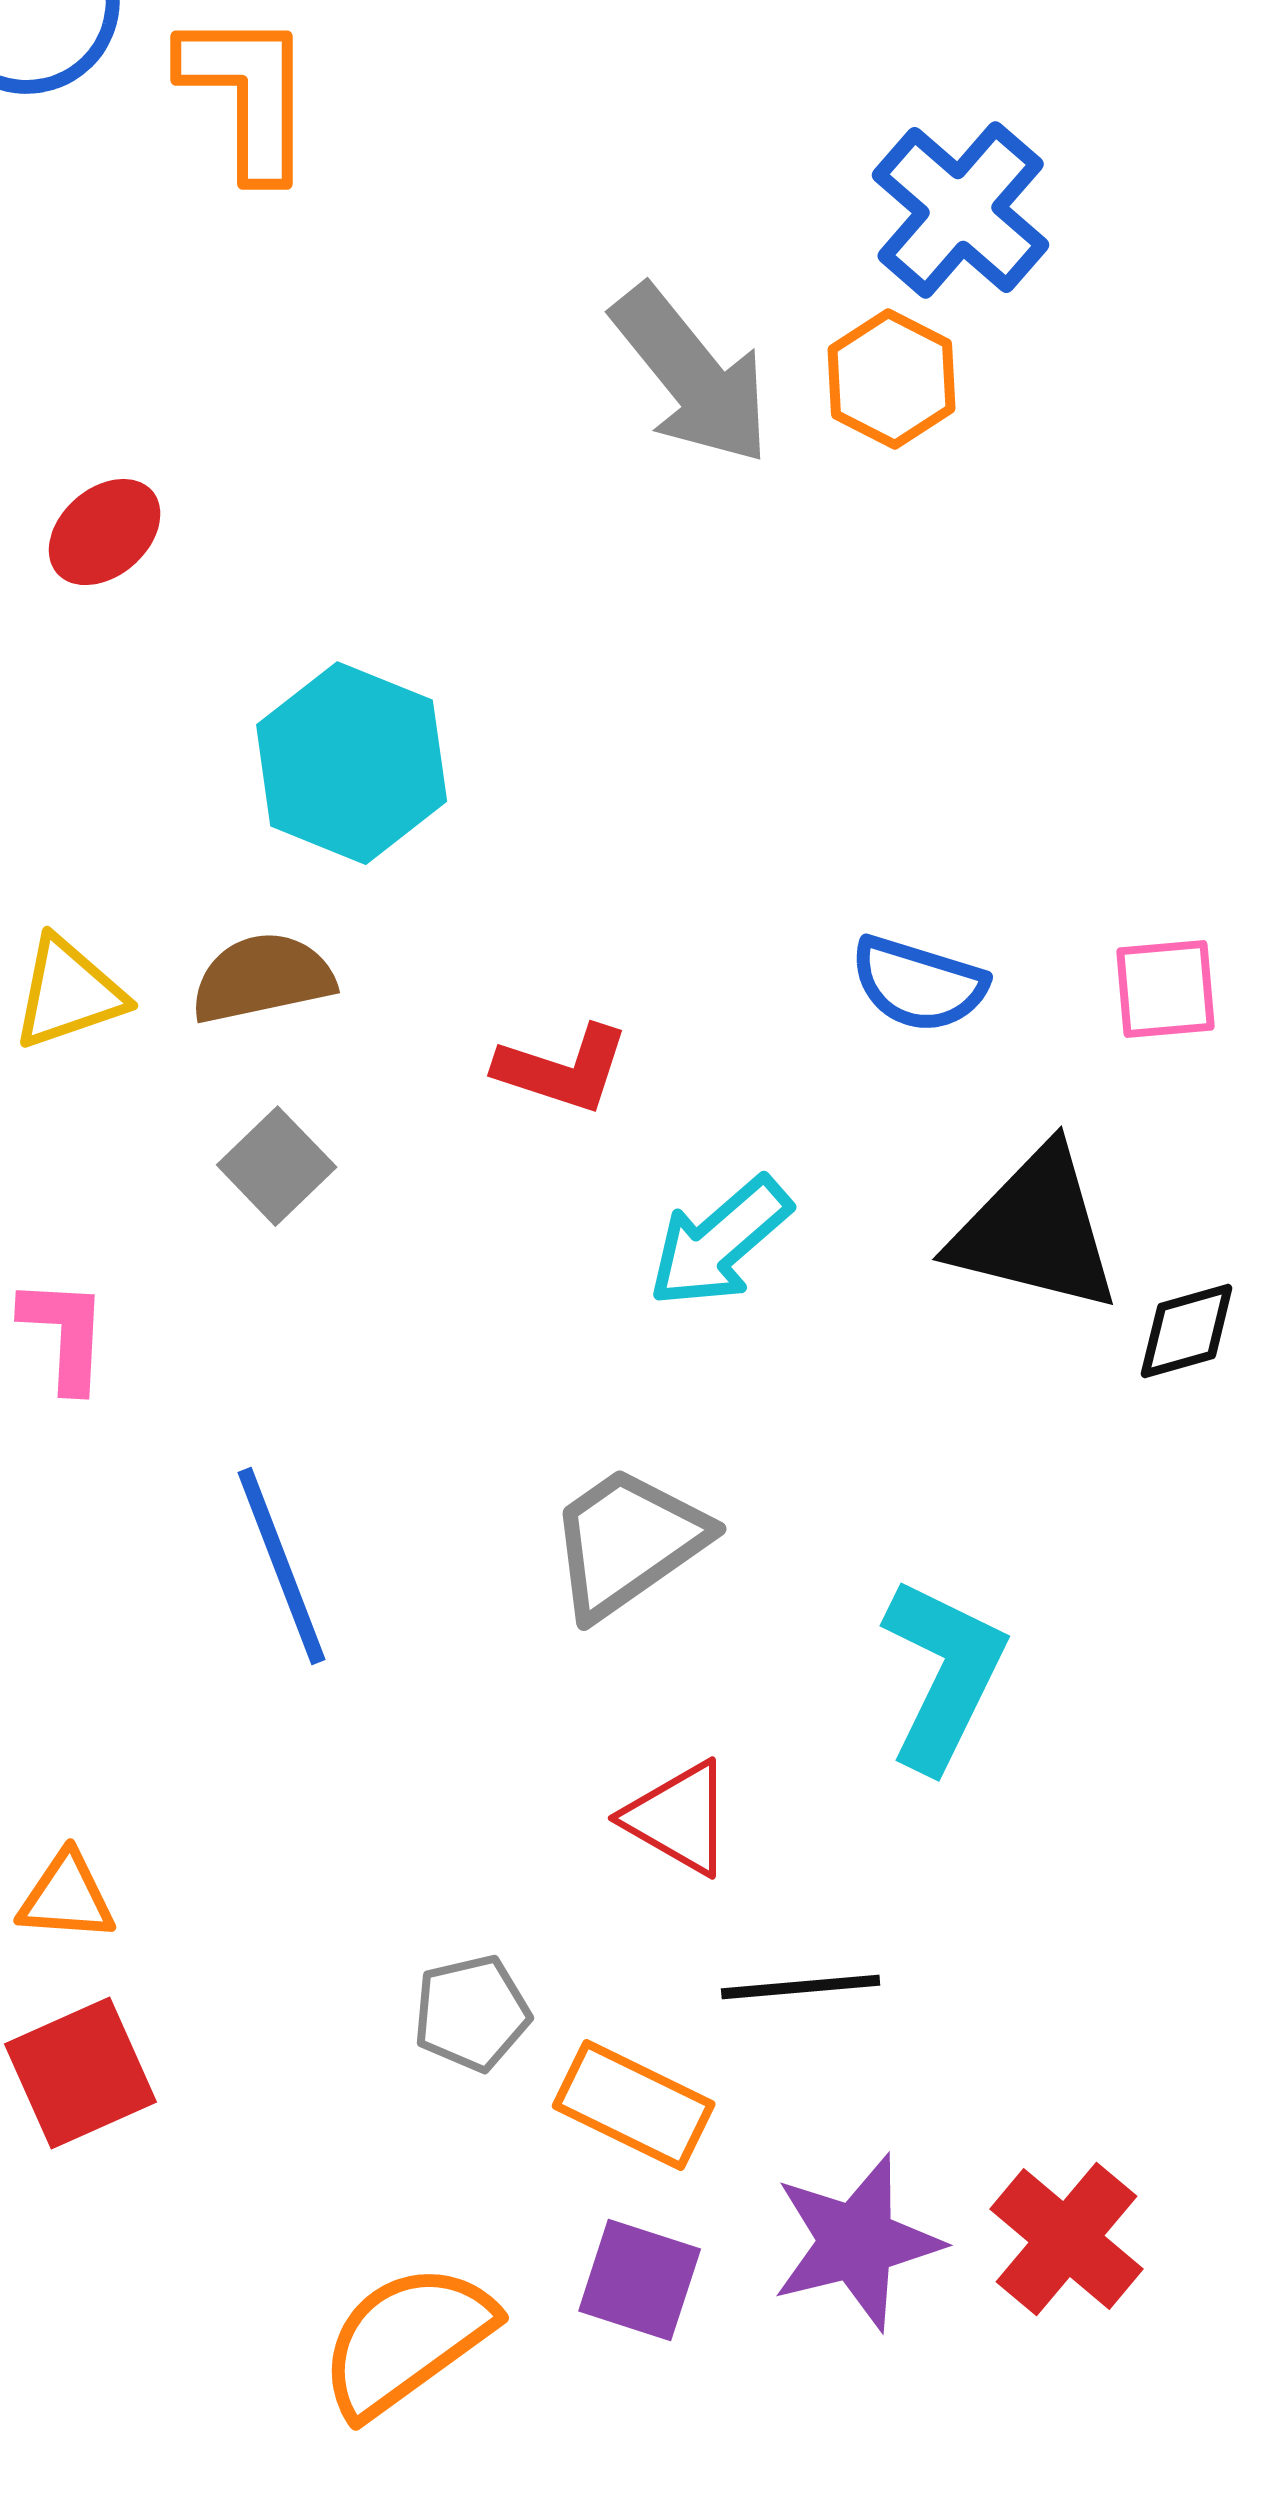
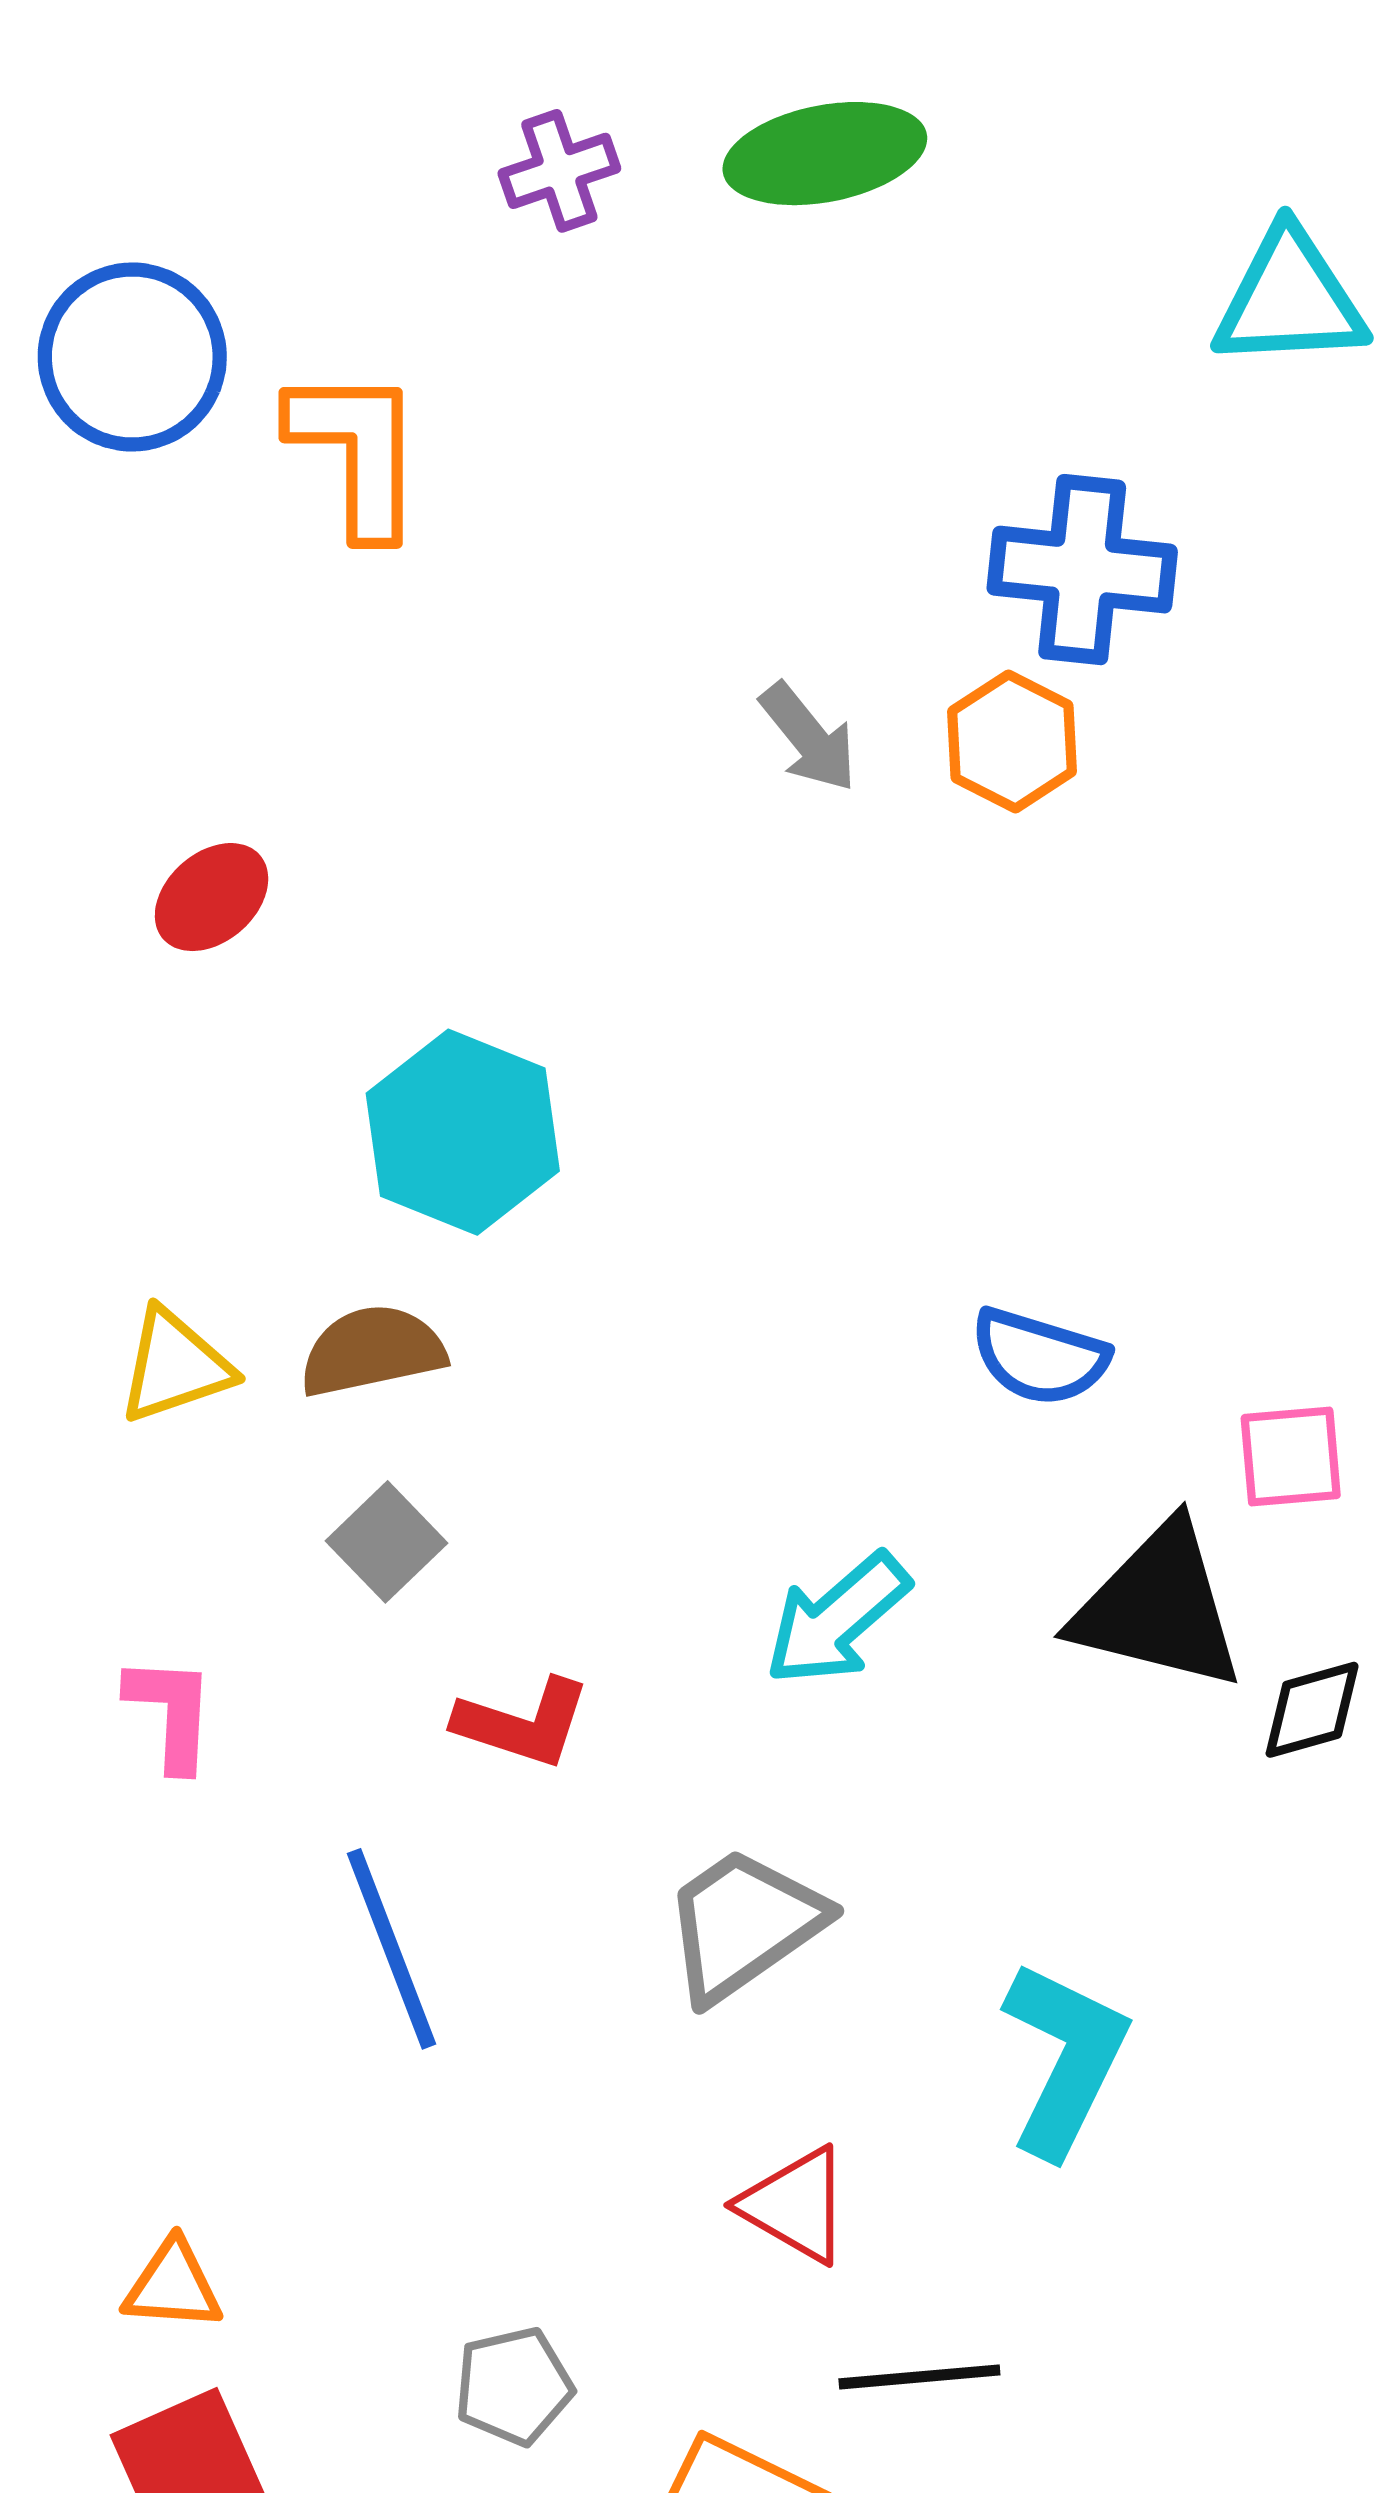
blue cross: (961, 210) -> (1082, 570), turned -35
gray arrow: (692, 375) -> (809, 737), size x0.6
pink square: (1166, 989) -> (1291, 1456), moved
red L-shape: (563, 1069) -> (523, 1723), moved
gray pentagon: (472, 2013) -> (514, 2386), moved

